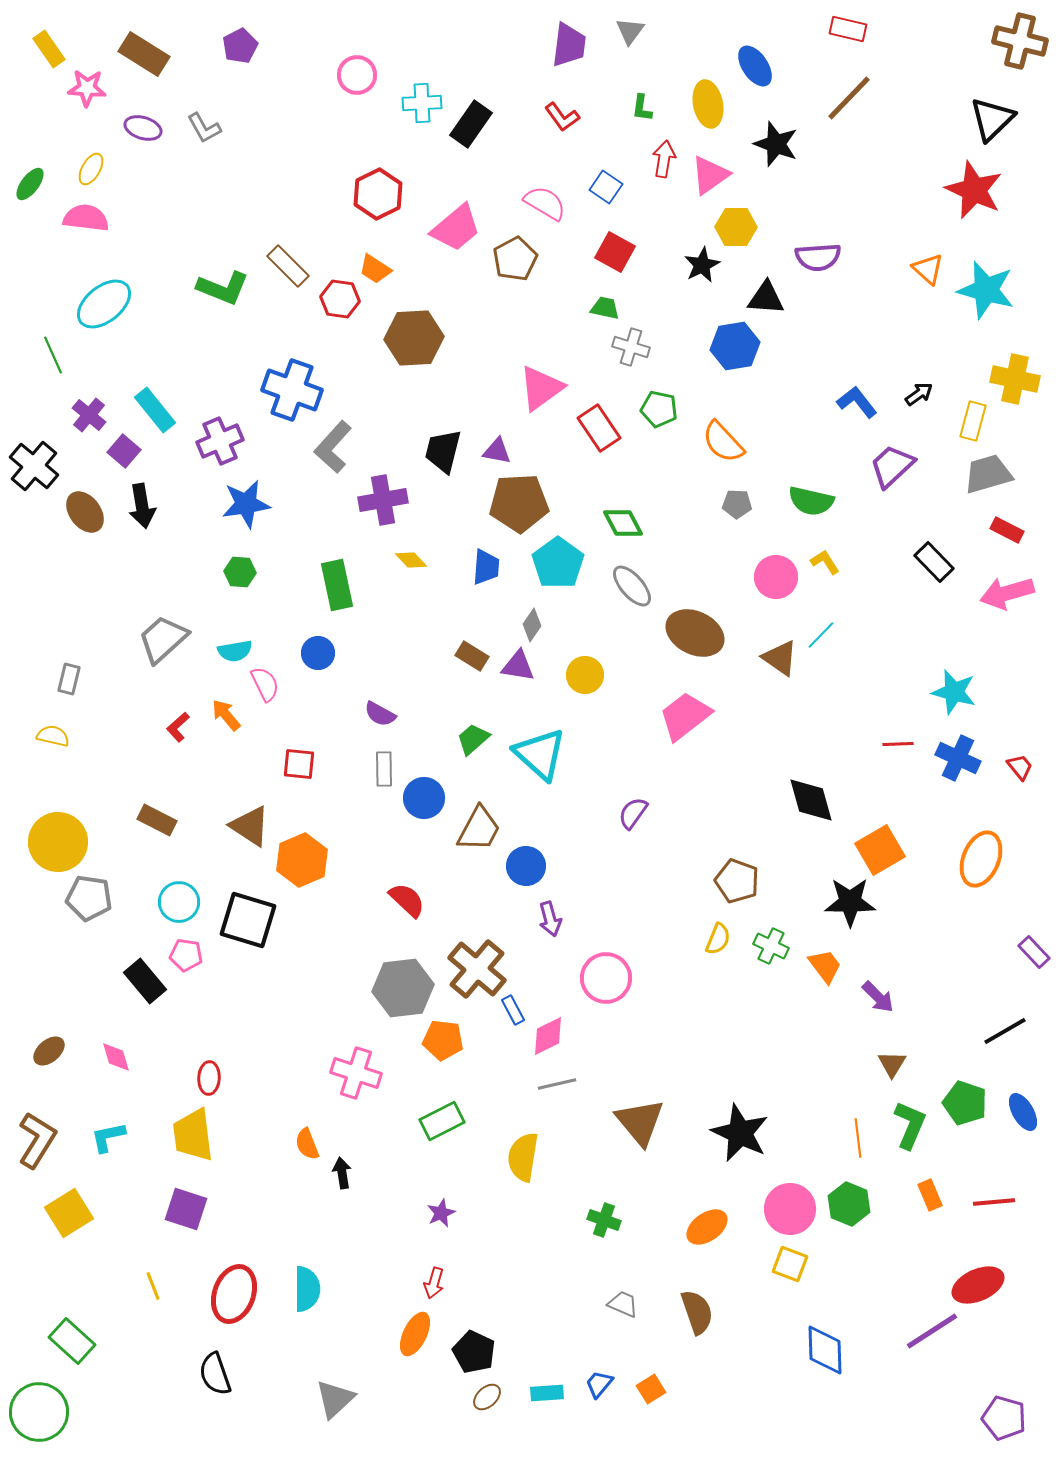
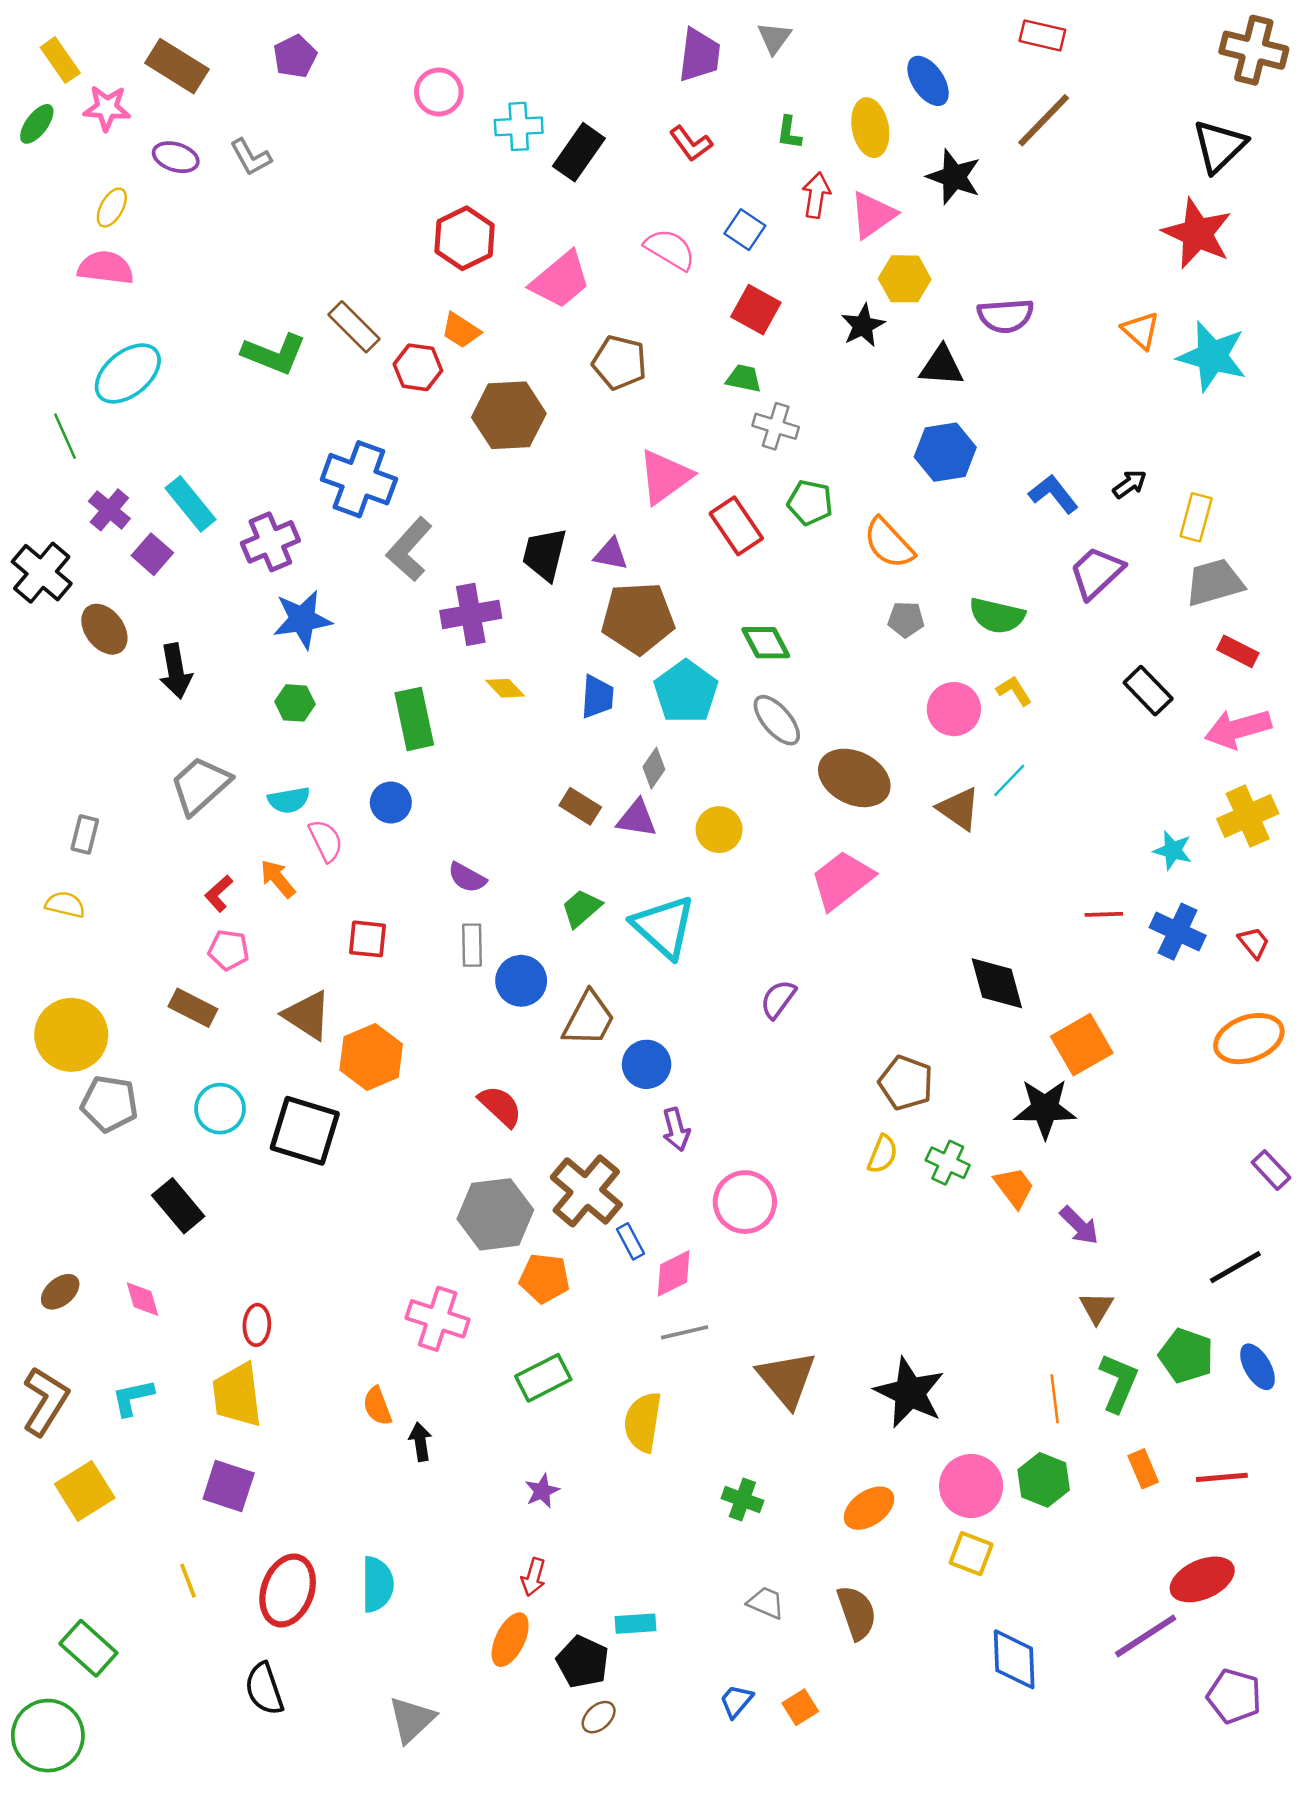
green ellipse: (30, 184) -> (37, 124), moved
brown pentagon: (515, 259) -> (619, 362), moved, turned -30
blue hexagon: (735, 346) -> (945, 452), moved
yellow cross: (1015, 379) -> (1248, 816), moved, turned -36
black arrow: (142, 506) -> (176, 671), moved
cyan star: (954, 692) -> (1173, 850), size x0.7
orange ellipse: (981, 859) -> (1249, 1039), moved, turned 48
pink pentagon: (186, 955) -> (229, 950), moved
cyan rectangle: (547, 1393) -> (635, 1624), moved
purple pentagon: (1004, 1418) -> (1234, 1696), moved

